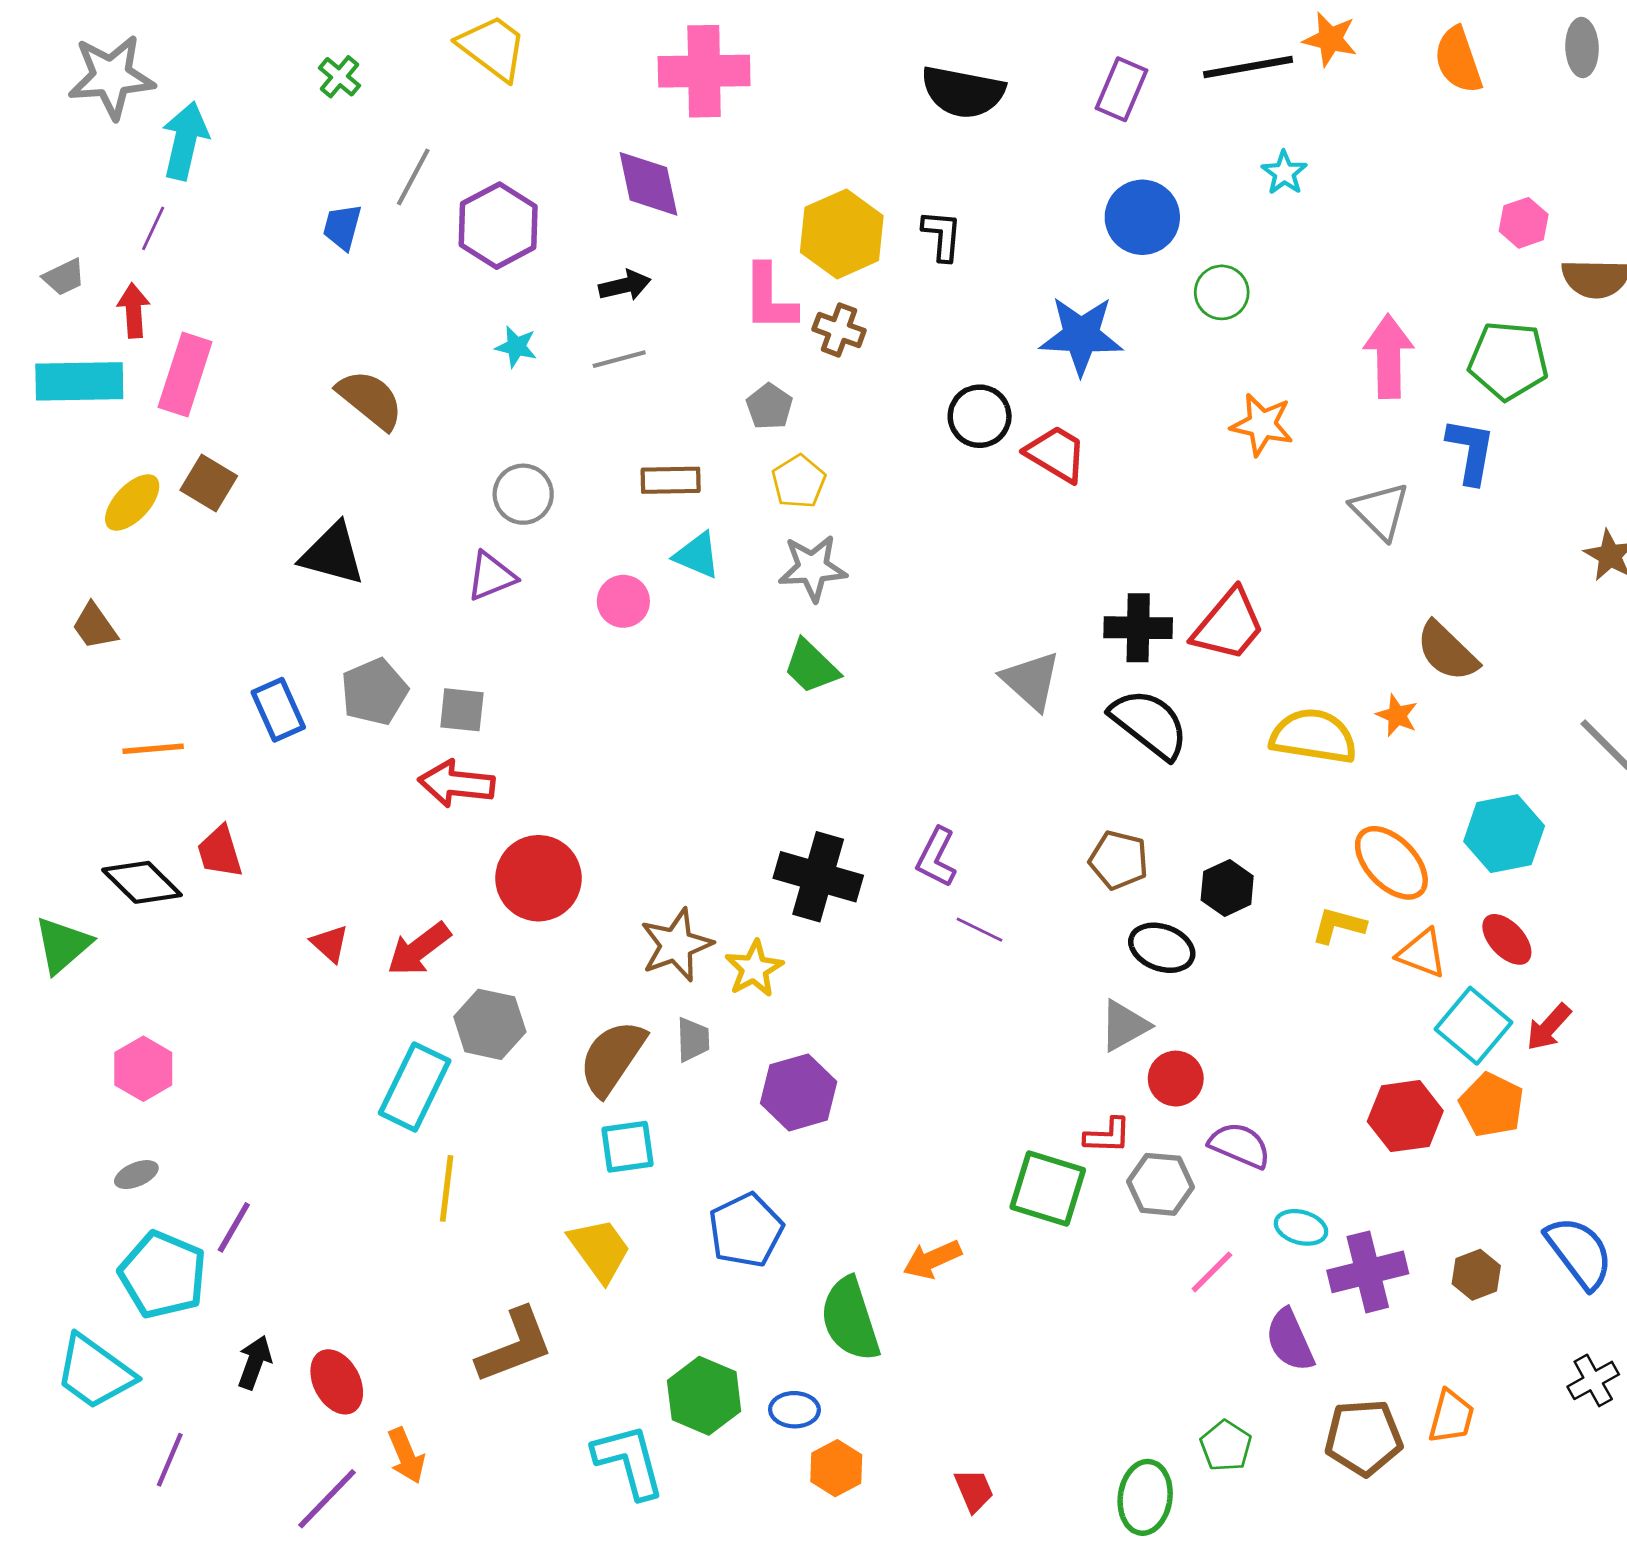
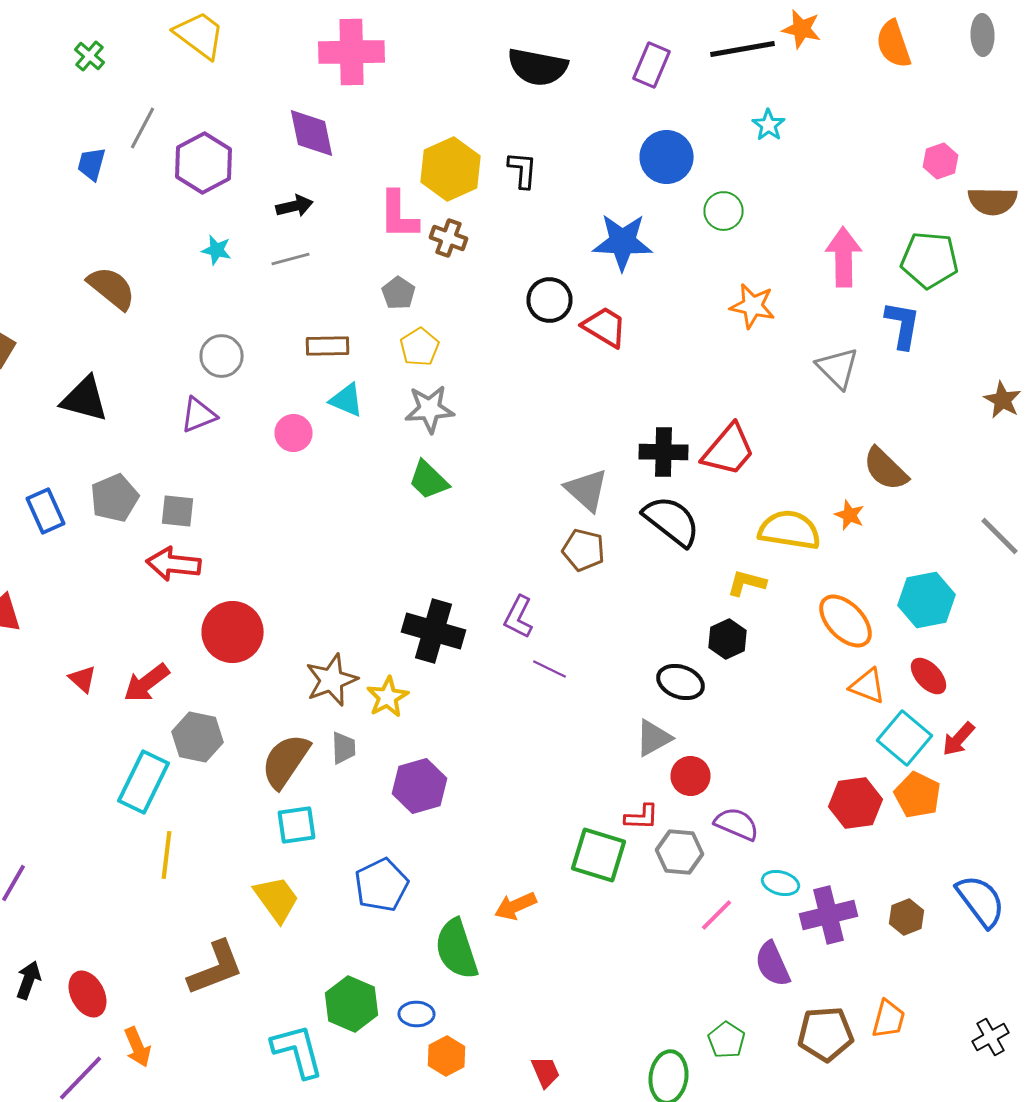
brown pentagon: (1119, 860) -> (584, 550), moved
yellow L-shape: (1339, 925) -> (746, 583), moved
black cross: (1593, 1380) -> (990, 1037), moved

